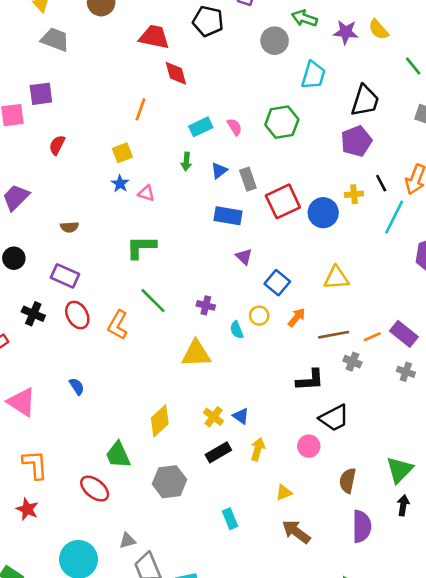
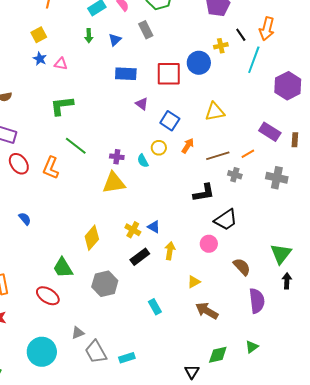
gray rectangle: (248, 179) -> (146, 30), moved
red square: (283, 201) -> (169, 74), moved, turned 32
purple cross: (206, 305) -> (117, 157), moved
purple rectangle: (404, 334) -> (270, 132), moved
gray cross: (406, 372) -> (277, 178), size x1.5
brown semicircle: (348, 481) -> (242, 267), turned 132

